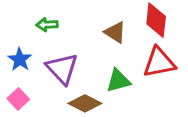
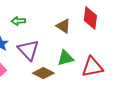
red triangle: (159, 63) -> (92, 67), moved

